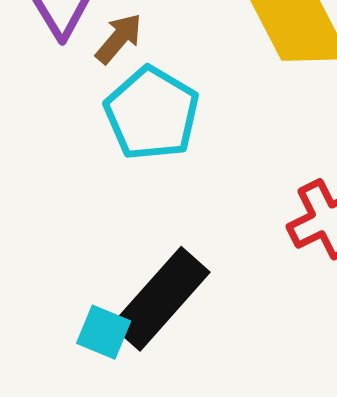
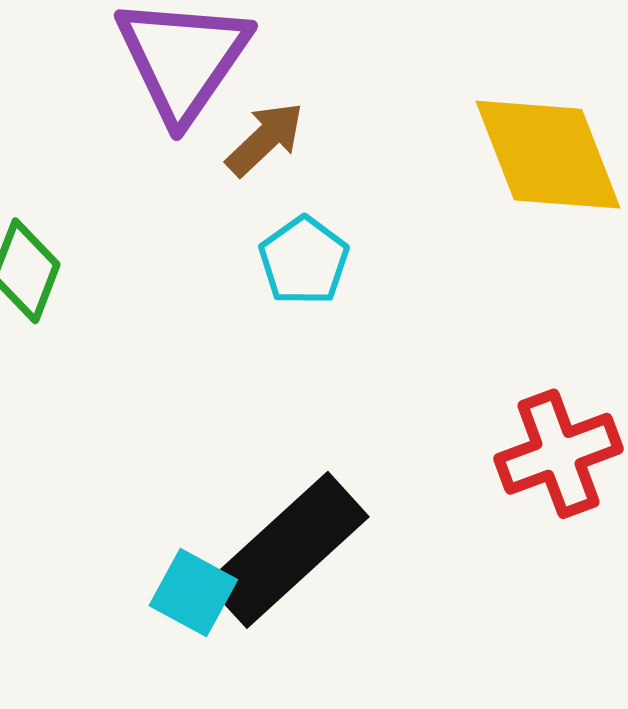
cyan pentagon: (152, 113) -> (304, 261), size x0.6

